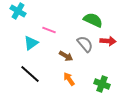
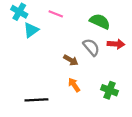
pink line: (49, 30) -> (56, 14), moved
cyan triangle: (31, 43) -> (31, 30), moved
black line: (30, 74) -> (36, 100), moved, turned -45

